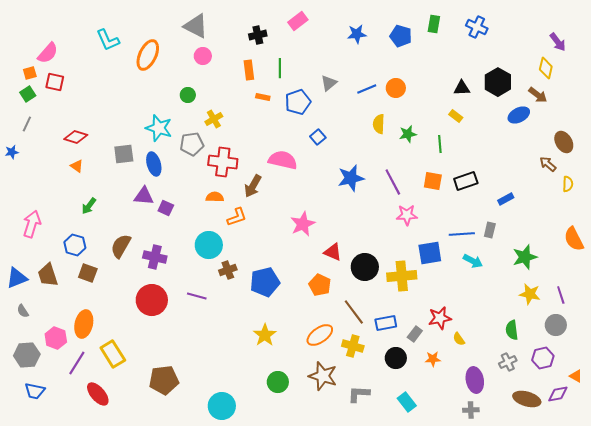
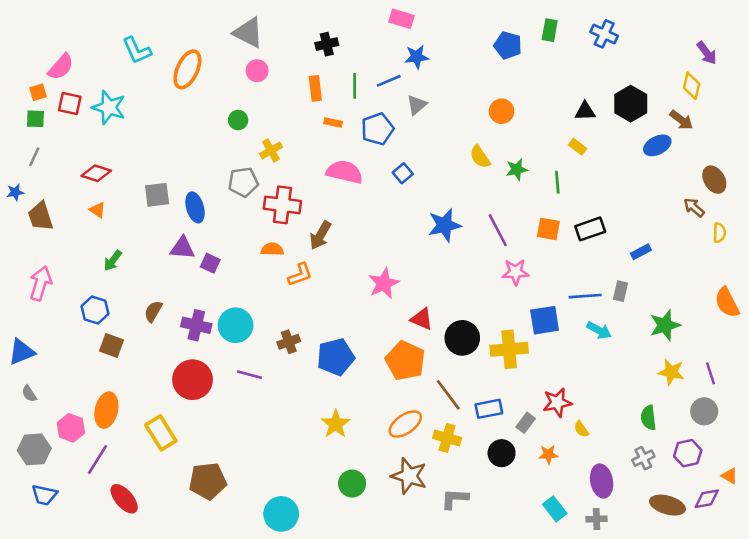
pink rectangle: (298, 21) -> (401, 19), moved, turned 54
blue star: (357, 34) -> (417, 57), moved
blue line: (367, 89) -> (389, 81), moved
green square: (28, 94) -> (35, 119), turned 35
yellow semicircle: (379, 124) -> (480, 157), turned -36
cyan star: (159, 128) -> (109, 107), moved
pink semicircle: (283, 160) -> (344, 172), moved
cyan circle: (209, 245) -> (236, 325), moved
brown semicircle: (121, 246) -> (153, 311), size x0.7
brown trapezoid: (48, 275) -> (41, 216), moved
orange pentagon: (320, 285) -> (405, 361), size x1.4
yellow rectangle: (113, 354) -> (161, 433), moved
cyan rectangle: (407, 402) -> (555, 509), moved

